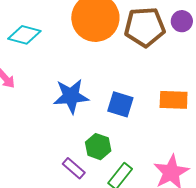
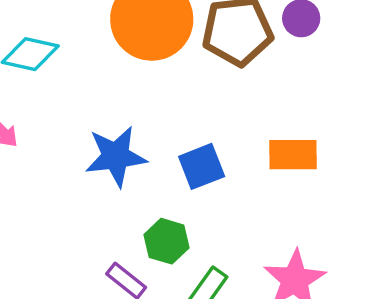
blue square: (120, 104) -> (202, 166), turned -36

